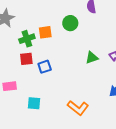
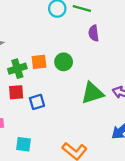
green circle: (70, 23) -> (64, 62), moved
green triangle: (92, 58) -> (92, 93), size x1.5

